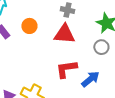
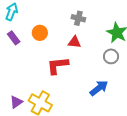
red triangle: (64, 34) -> (75, 42), size x0.6
red L-shape: (66, 69) -> (58, 66), moved

